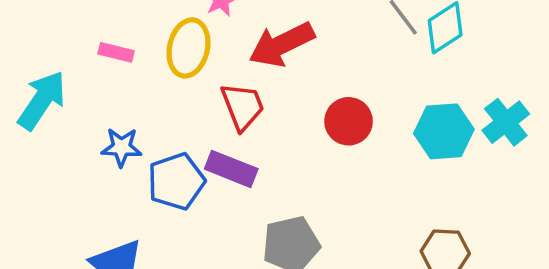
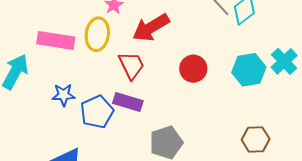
pink rectangle: (116, 52) -> (56, 40), size x1.8

